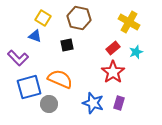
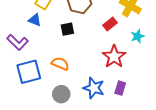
red rectangle: (113, 48) -> (110, 24), moved
orange semicircle: (60, 79) -> (60, 64), size x0.7
gray circle: (49, 104) -> (61, 94), moved

